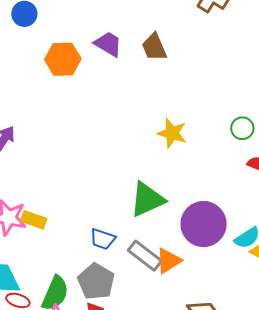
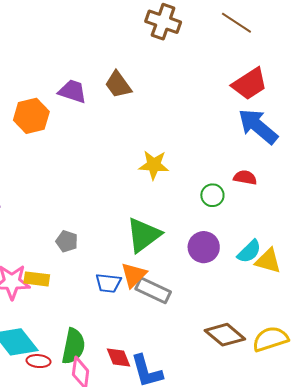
green circle: (242, 128) -> (212, 195), moved
purple circle: (204, 224) -> (204, 247), size x0.7
orange triangle: (168, 261) -> (134, 275), moved
gray pentagon: (96, 281) -> (67, 241), moved, size x0.6

